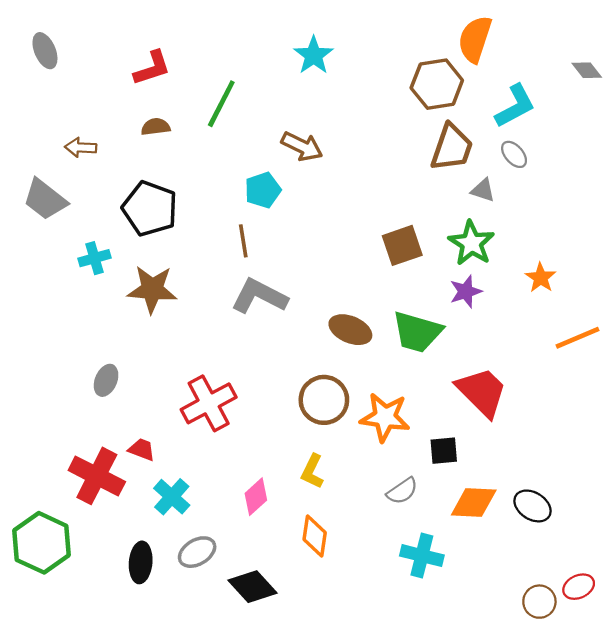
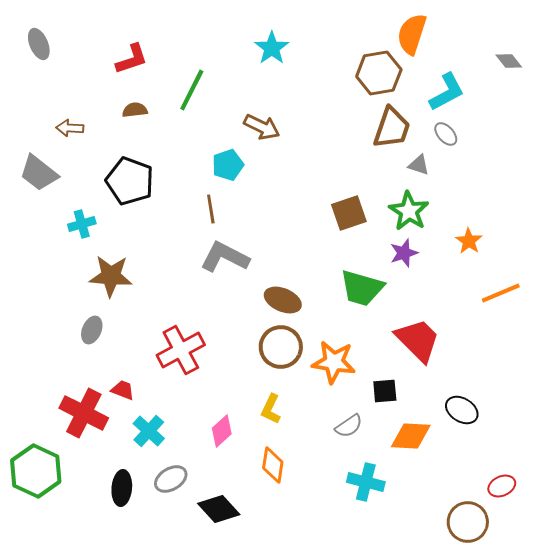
brown star: (152, 289) -> (111, 276), moved
brown ellipse: (350, 330) -> (283, 300), moved
black ellipse: (533, 506) -> (462, 410), moved
red ellipse: (579, 587) -> (502, 486), moved
brown circle: (539, 602) -> (468, 522), size x1.4

